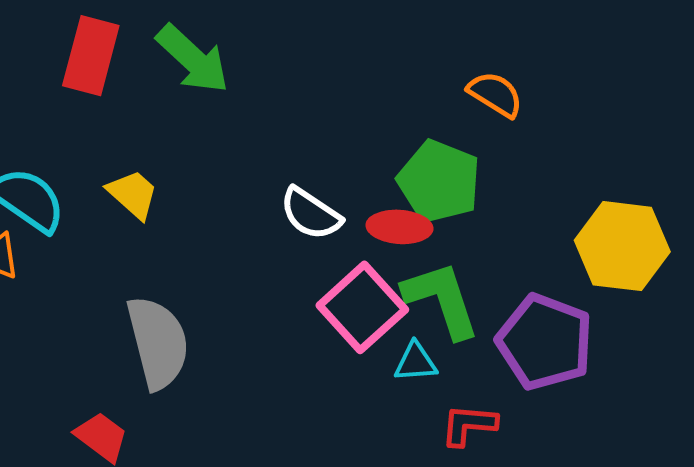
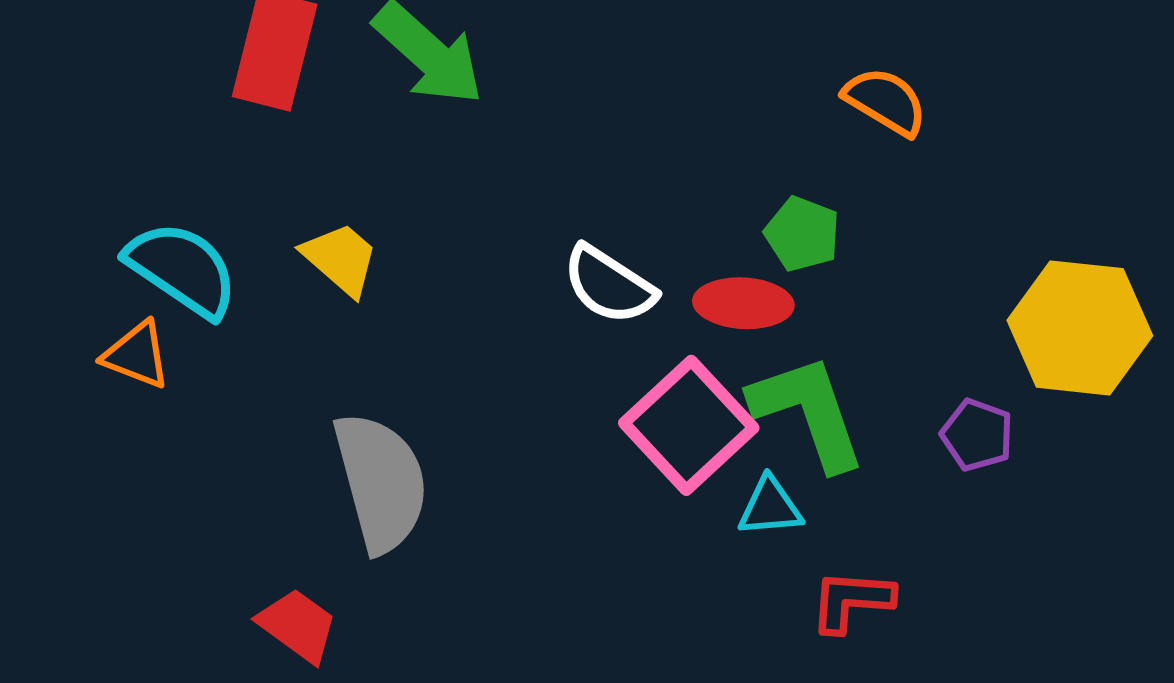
green pentagon: (439, 181) -> (802, 234), size x0.6
purple pentagon: (545, 342) -> (977, 435), moved, size x0.5

